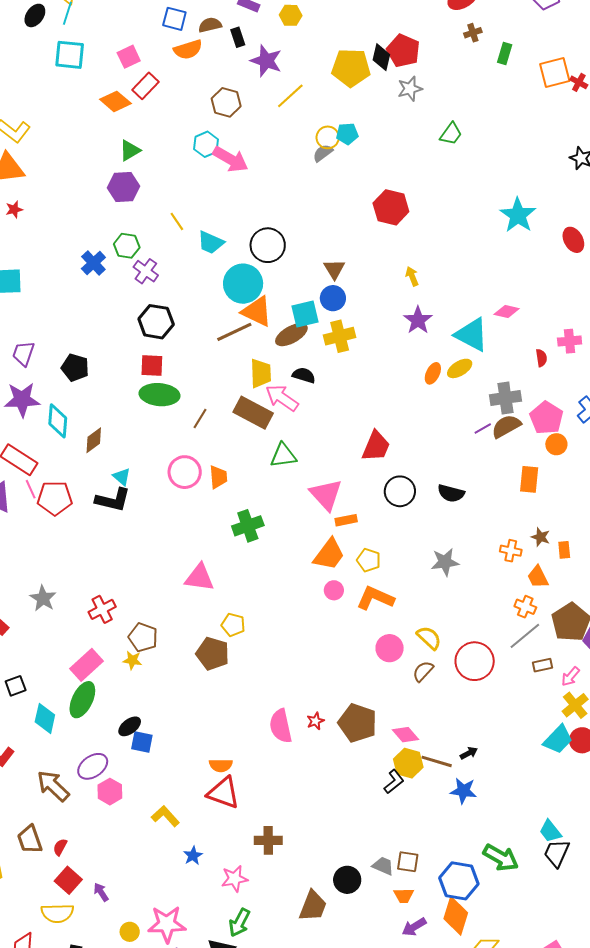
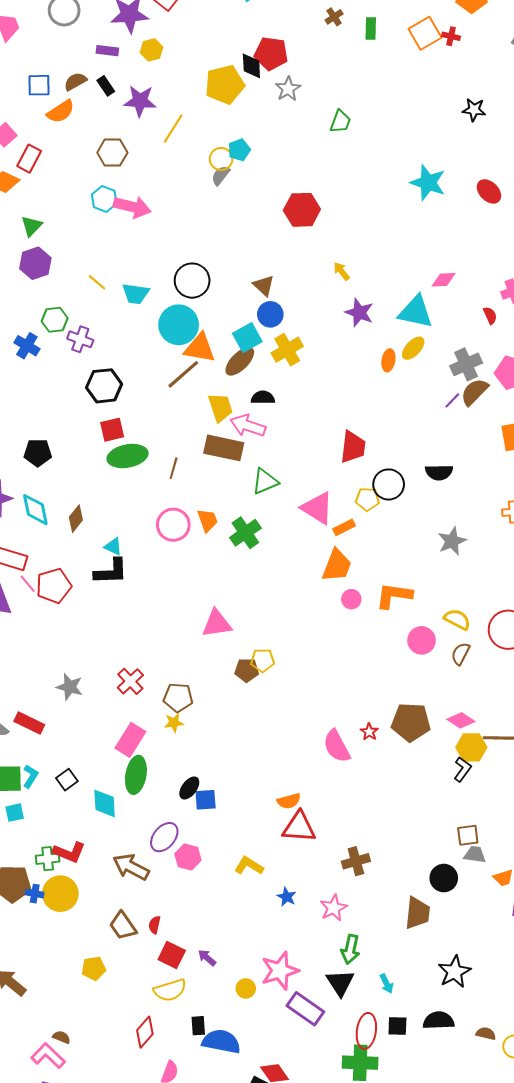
green cross: (248, 526) -> (245, 533), moved
yellow pentagon: (369, 560) -> (367, 499), moved
brown pentagon: (213, 654) -> (247, 670), moved, size x0.7
brown square: (408, 862) -> (468, 835), moved

